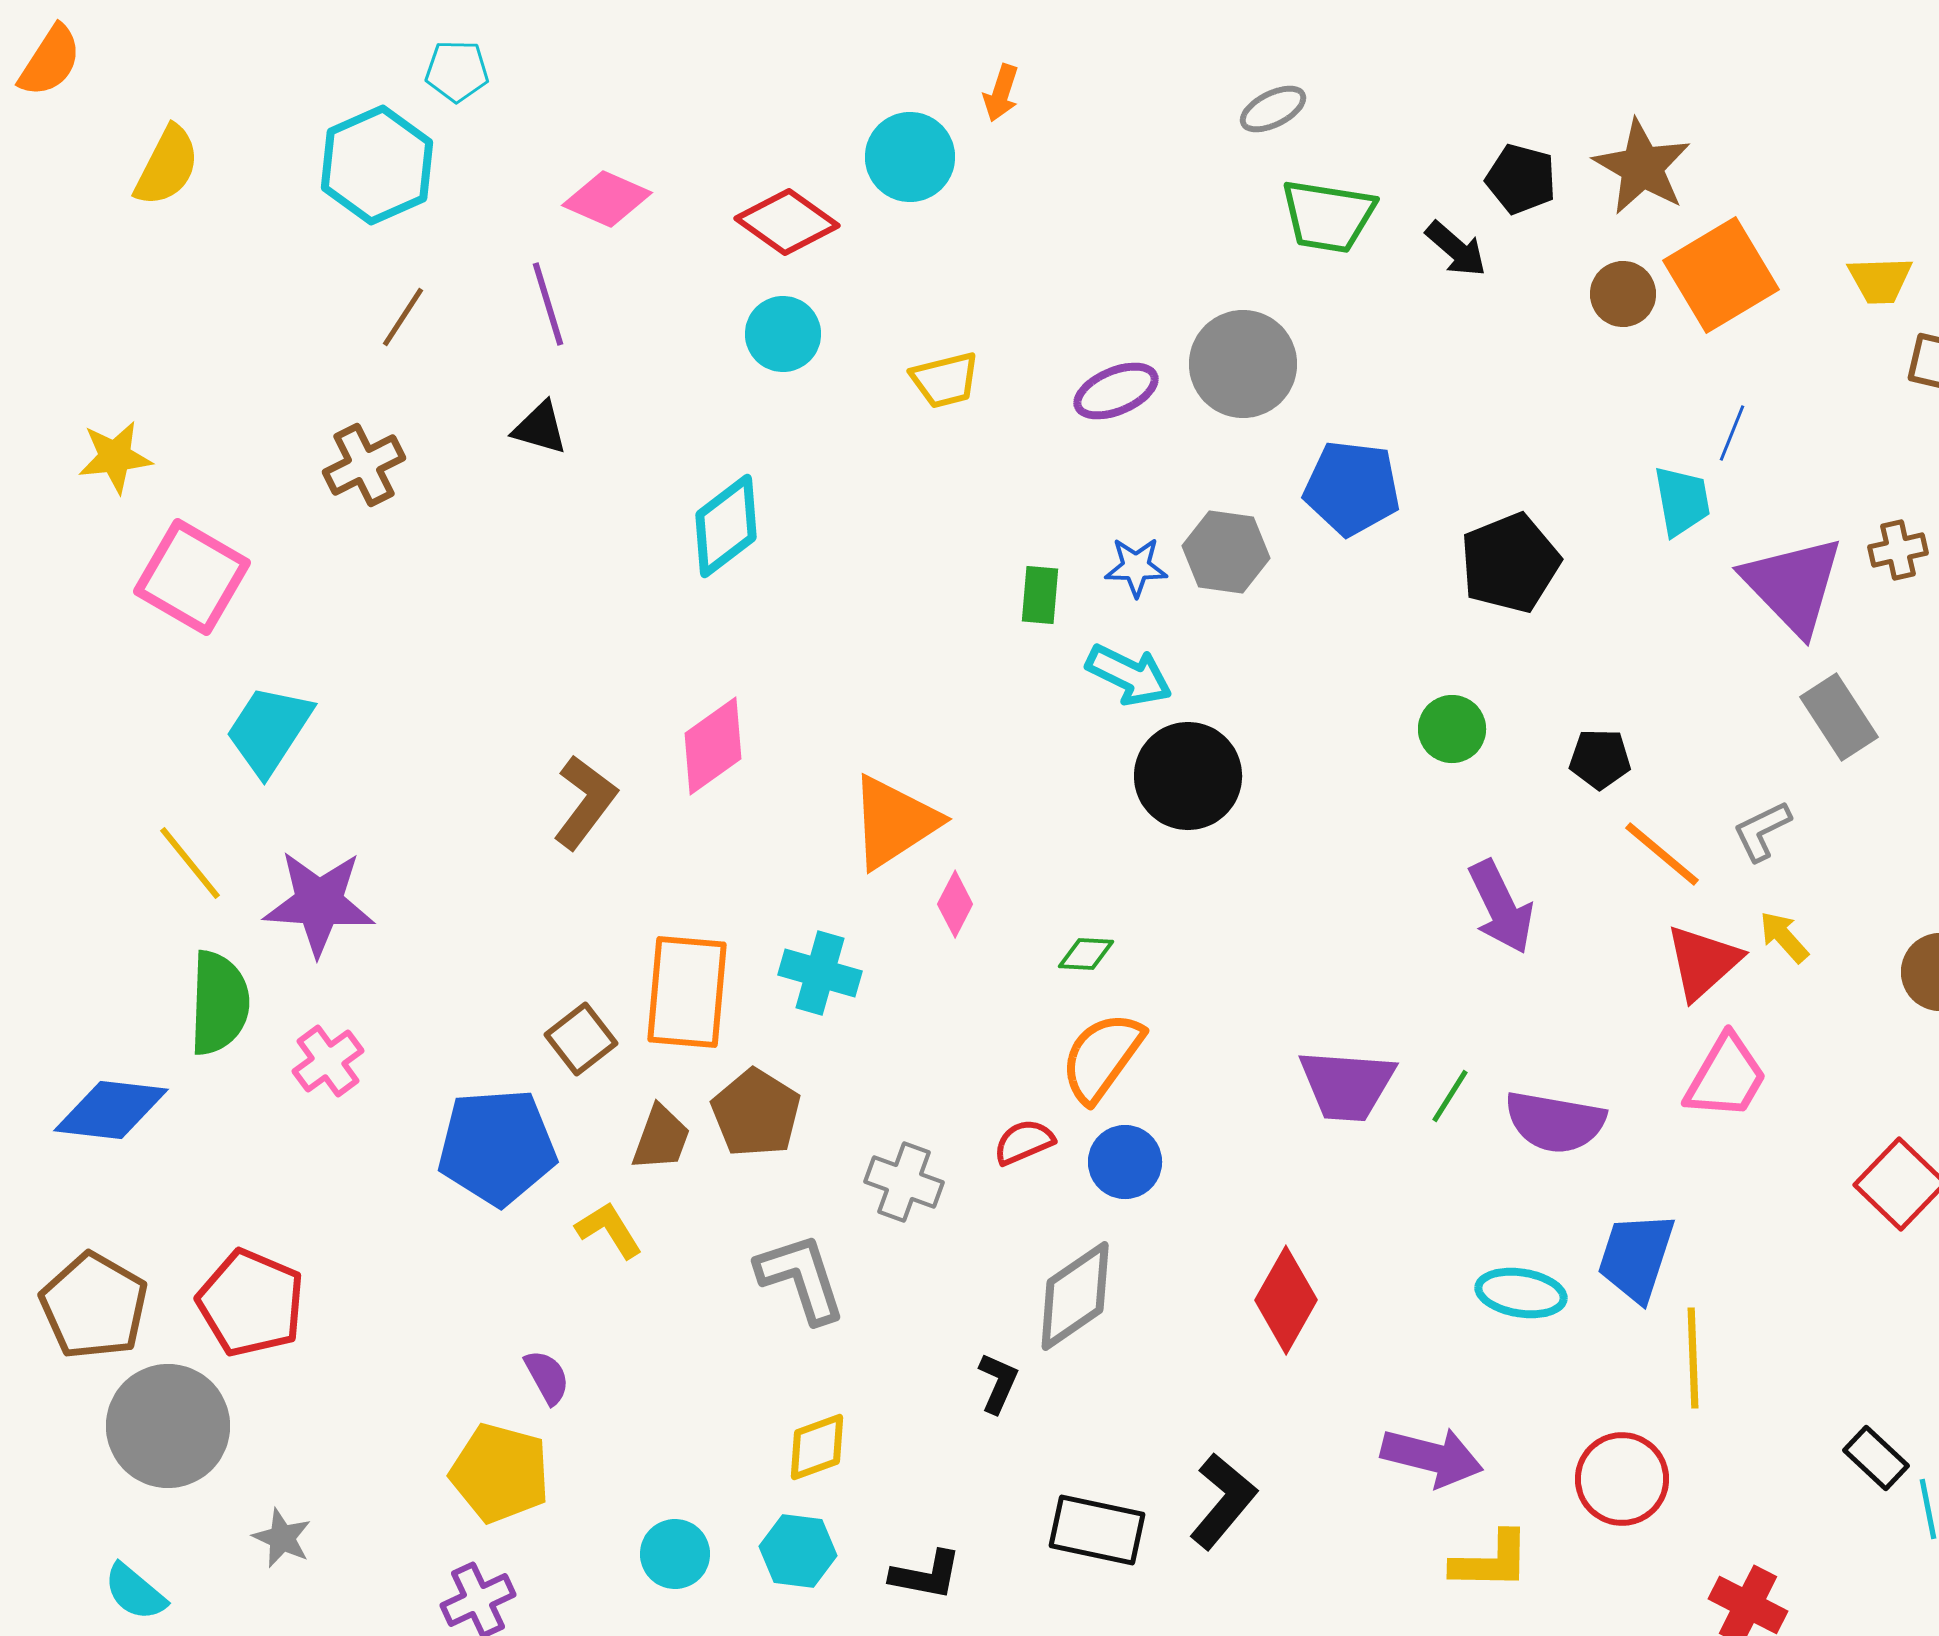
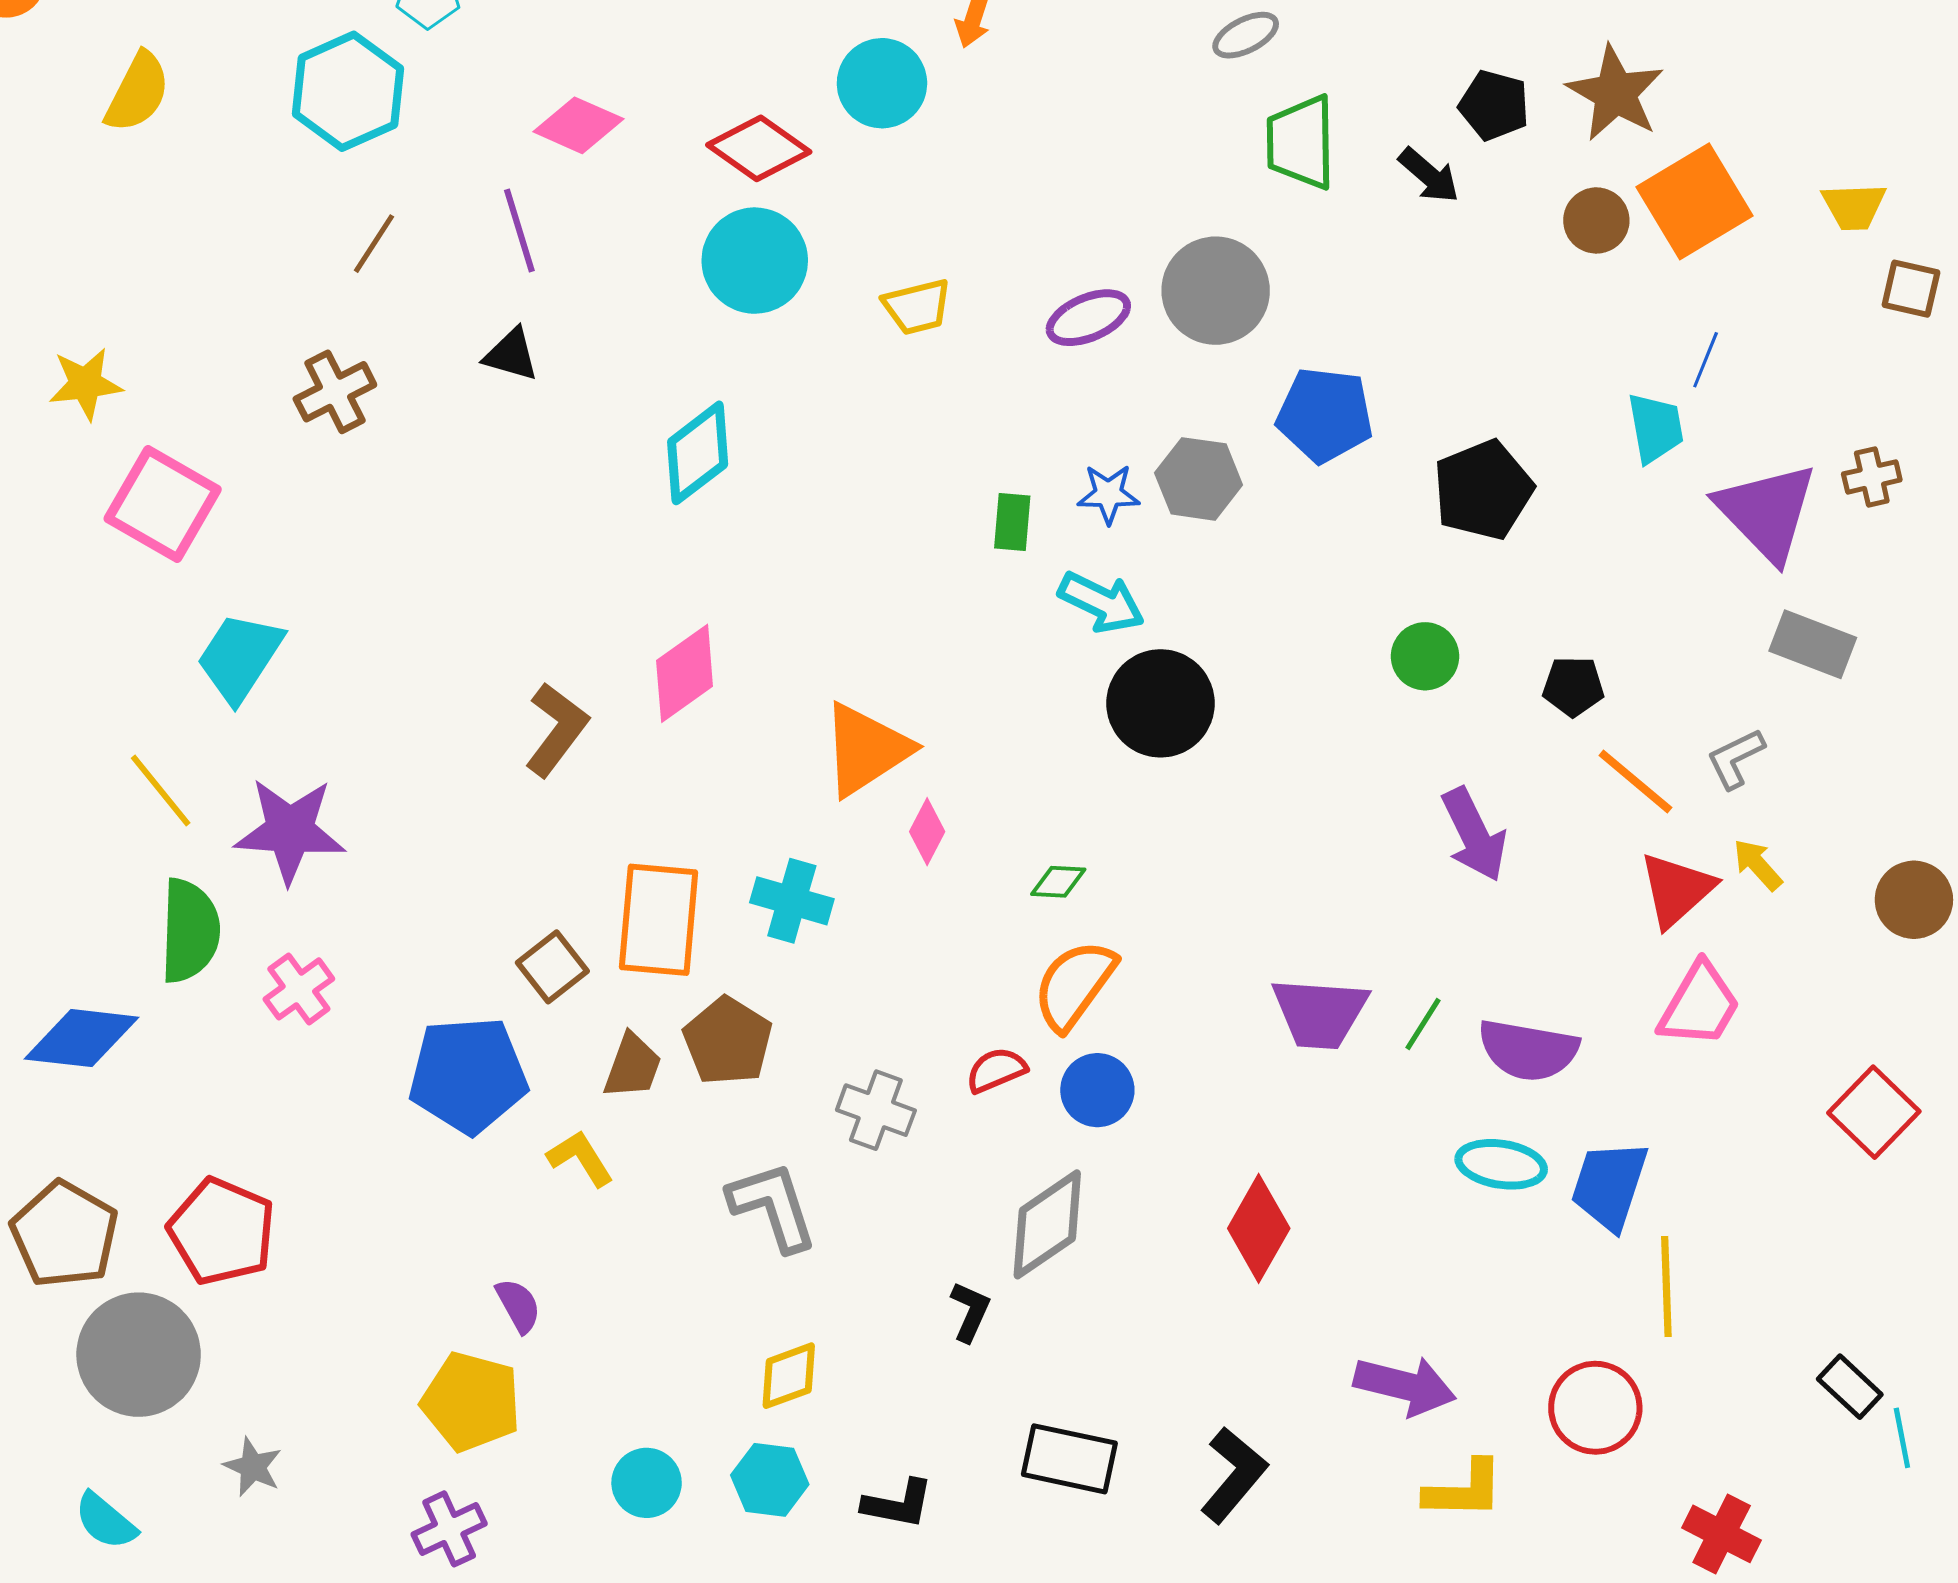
green trapezoid: (1328, 216) -> (1301, 142), turned 80
cyan circle: (783, 334) -> (755, 261), size x1.4
gray rectangle: (1839, 717) -> (1813, 644), turned -36
cyan ellipse: (1521, 1293) -> (1501, 1164), moved
black L-shape: (1223, 1501) -> (1234, 1475), moved

